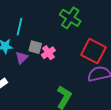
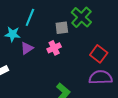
gray square: (35, 47) -> (62, 28), moved, turned -32
red square: (93, 51) -> (99, 54), size x0.7

